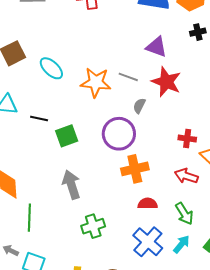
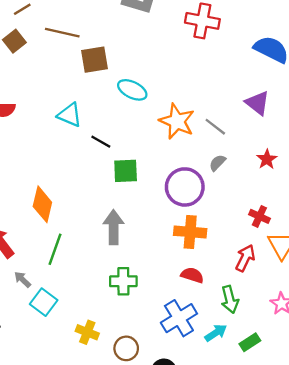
cyan ellipse: (51, 68) -> (132, 90), turned -35
red star: (166, 82) -> (267, 159), moved, size x0.6
red arrow: (186, 176) -> (245, 258), turned 80

